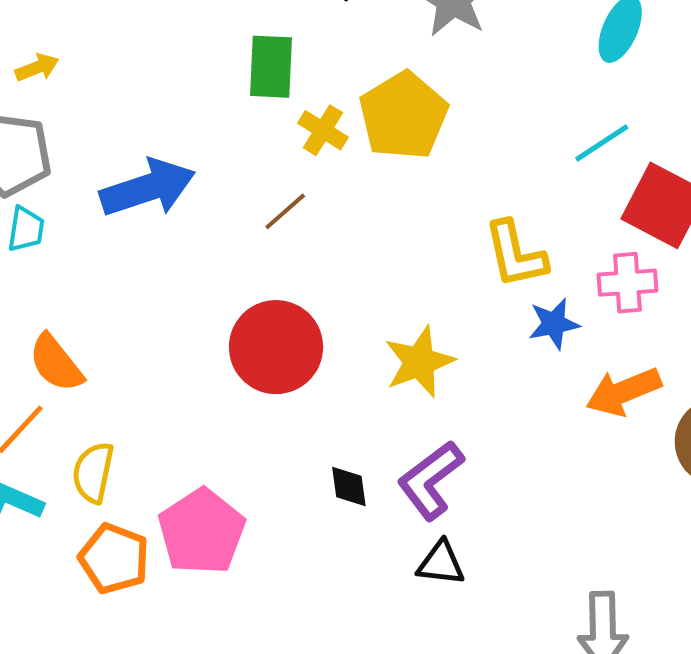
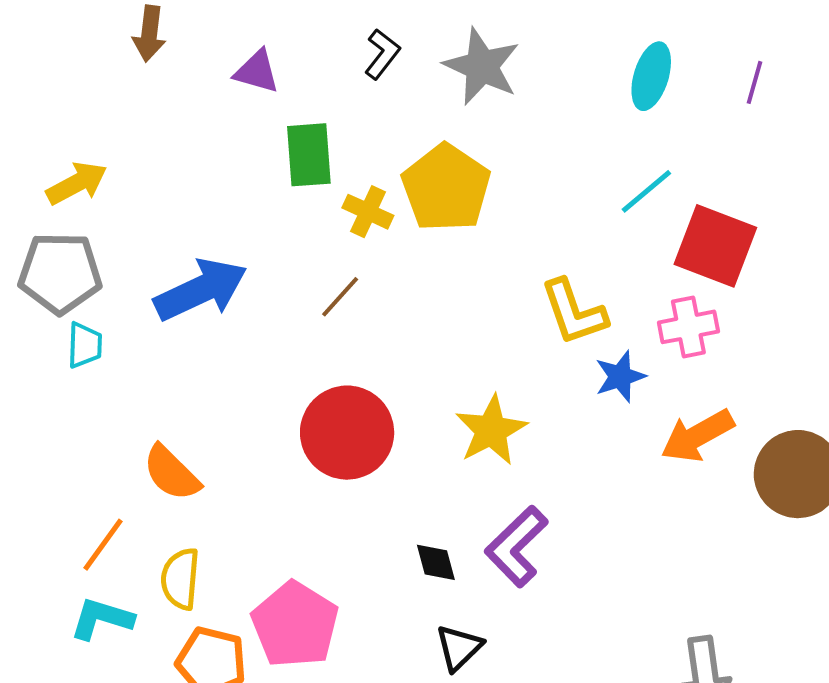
yellow arrow: (37, 68) -> (77, 183), size x1.4
orange semicircle: (56, 363) -> (171, 473), moved
black triangle: (441, 563) -> (459, 648), moved, turned -44

